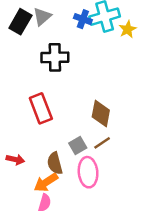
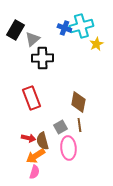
gray triangle: (42, 17) -> (32, 39), moved
yellow star: (128, 29) -> (96, 44), moved
brown line: (102, 143) -> (79, 125), turned -64
red arrow: (15, 159) -> (28, 138), moved

